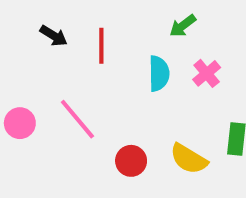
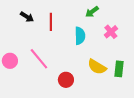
pink cross: (207, 73) -> (111, 32), moved
yellow semicircle: (189, 159) -> (97, 67), moved

